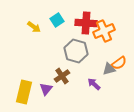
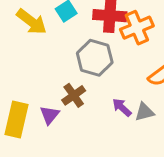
yellow arrow: (34, 27) -> (32, 22), size x1.5
gray triangle: (109, 69) -> (144, 112), moved

